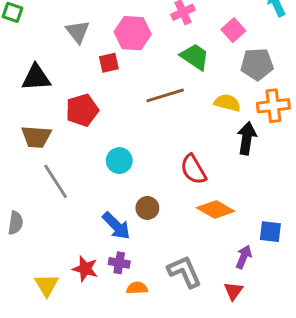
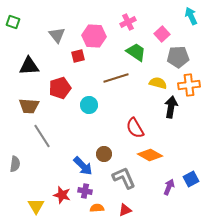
cyan circle: (119, 161) -> (89, 105), moved
blue square: (270, 232) -> (191, 179), moved, turned -35
gray L-shape: (184, 272) -> (124, 178), moved
red triangle: (233, 291) -> (125, 210), moved, turned 32

